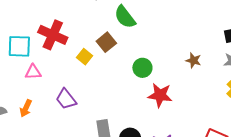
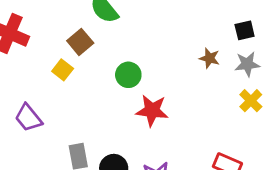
yellow square: (85, 57) -> (63, 70), moved
brown star: (193, 60) -> (210, 58), moved

